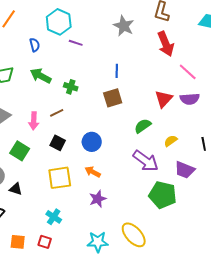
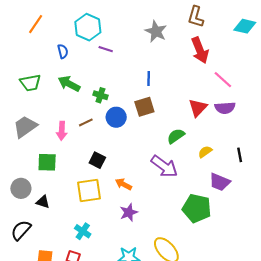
blue circle: (92, 142) -> (116, 117), moved
black square: (58, 143) -> (97, 160), moved
green square: (20, 151) -> (47, 162), turned -30
purple arrow: (146, 161) -> (164, 166), moved

